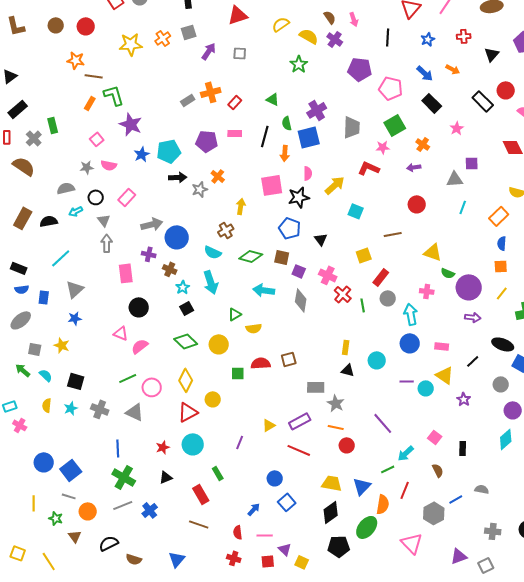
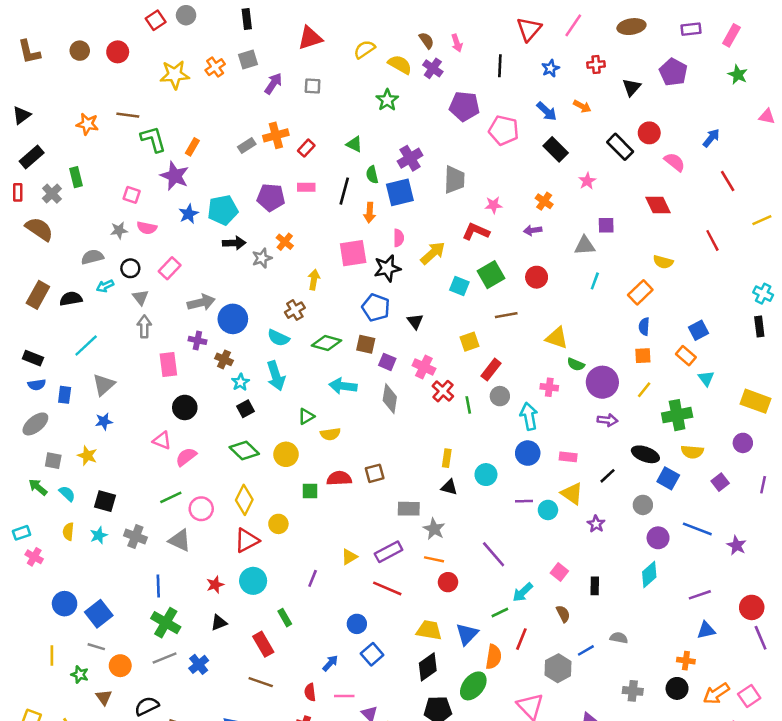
orange star: (76, 60) -> (87, 124), moved
orange rectangle: (90, 103) -> (192, 147), moved
green square: (395, 125) -> (491, 275), moved
pink square: (97, 139) -> (132, 195), turned -32

